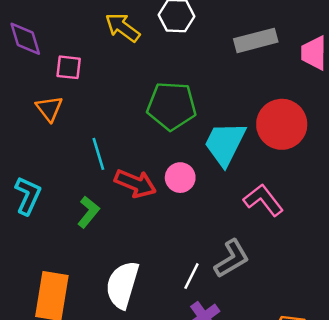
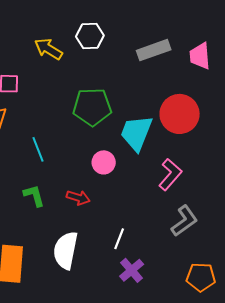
red arrow: (135, 183) -> (78, 198), moved, size x0.7
pink L-shape: (263, 200) -> (170, 174), turned 84
green L-shape: (88, 212) -> (34, 196), turned -50
gray L-shape: (232, 259) -> (184, 221), moved

